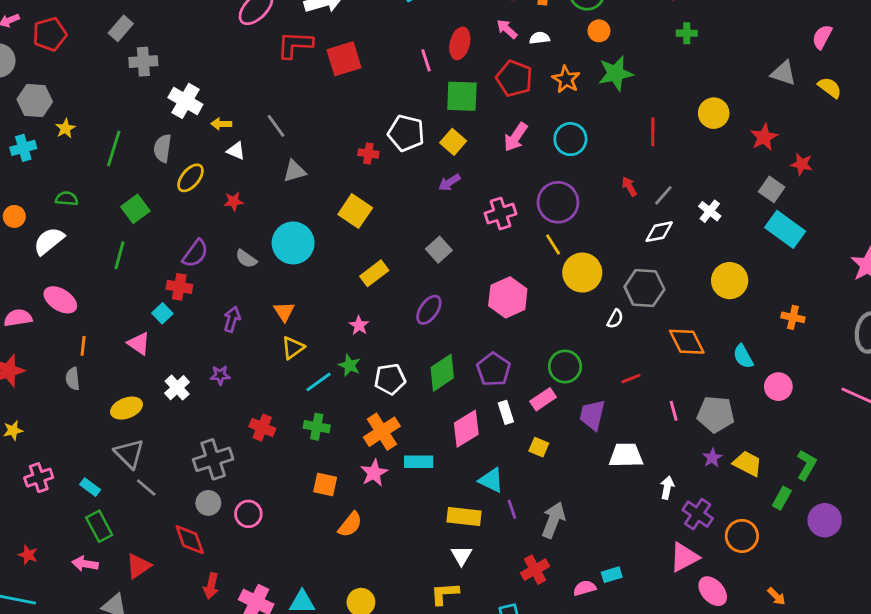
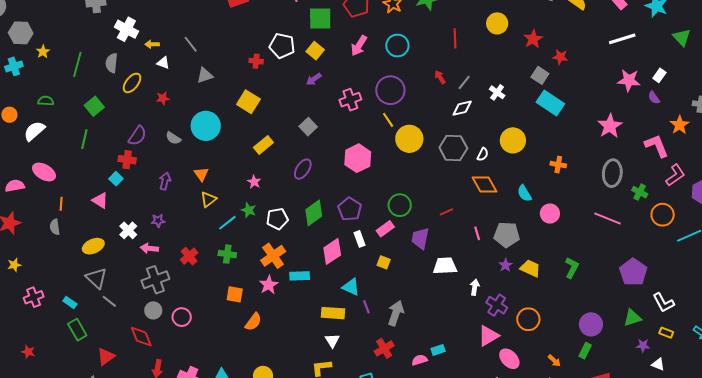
white semicircle: (615, 319) -> (483, 154), moved
red cross: (262, 428) -> (189, 256), turned 30
green rectangle: (782, 498) -> (585, 351), moved
purple circle: (825, 520) -> (591, 324), moved
pink arrow: (85, 564) -> (149, 248), moved

